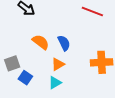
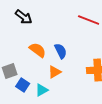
cyan triangle: (55, 83) -> (42, 90), moved

